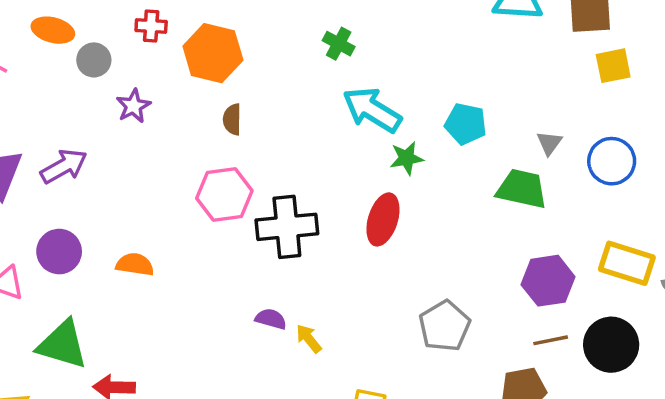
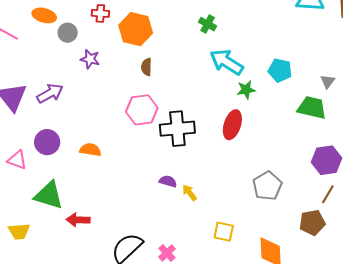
purple star: (133, 106) -> (90, 59), turned -30
brown line: (551, 340) -> (328, 194), turned -48

